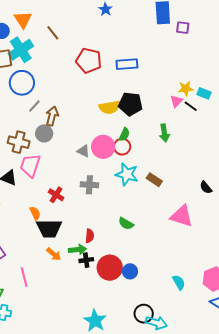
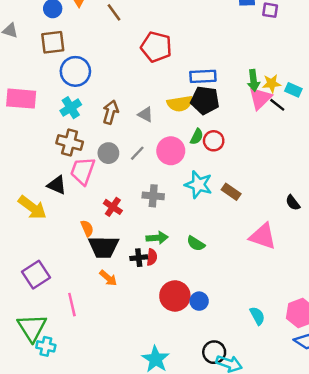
cyan cross: (21, 50) -> (71, 108), moved, size x0.7
blue rectangle: (127, 64) -> (203, 76), moved
pink triangle: (176, 101) -> (260, 98), size x1.5
gray line: (34, 106) -> (137, 153), moved
gray circle: (44, 133) -> (108, 153), moved
green arrow: (164, 133) -> (253, 80), moved
red circle: (122, 147) -> (214, 141), moved
gray triangle: (83, 151) -> (145, 114), moved
green arrow: (78, 250) -> (157, 238), moved
black cross: (86, 260) -> (139, 258), moved

